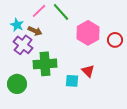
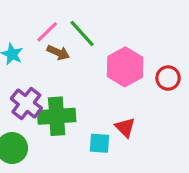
brown arrow: (35, 31) -> (58, 53), moved
purple cross: (23, 45) -> (26, 103), moved

